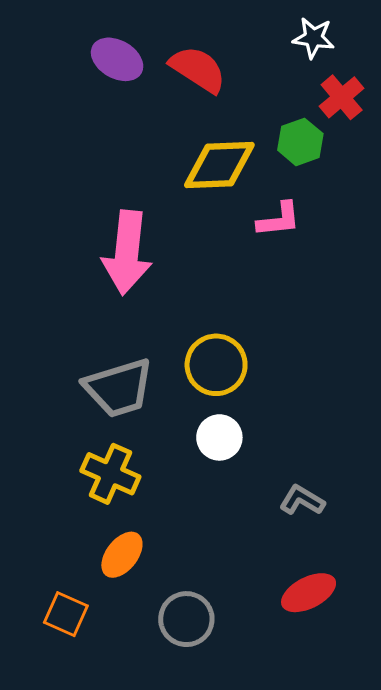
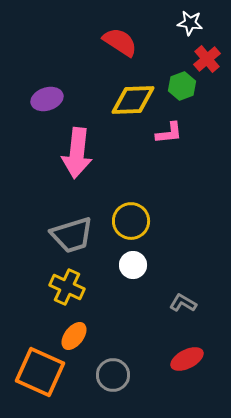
purple ellipse: (117, 59) -> (47, 99), moved, turned -48
orange square: (66, 614) -> (40, 372), size x1.8

